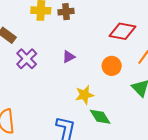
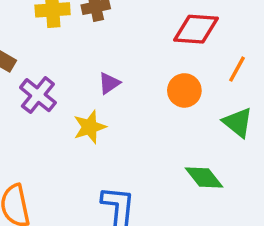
yellow star: (85, 95) -> (90, 127), moved
green diamond: (100, 117) -> (204, 177), moved

